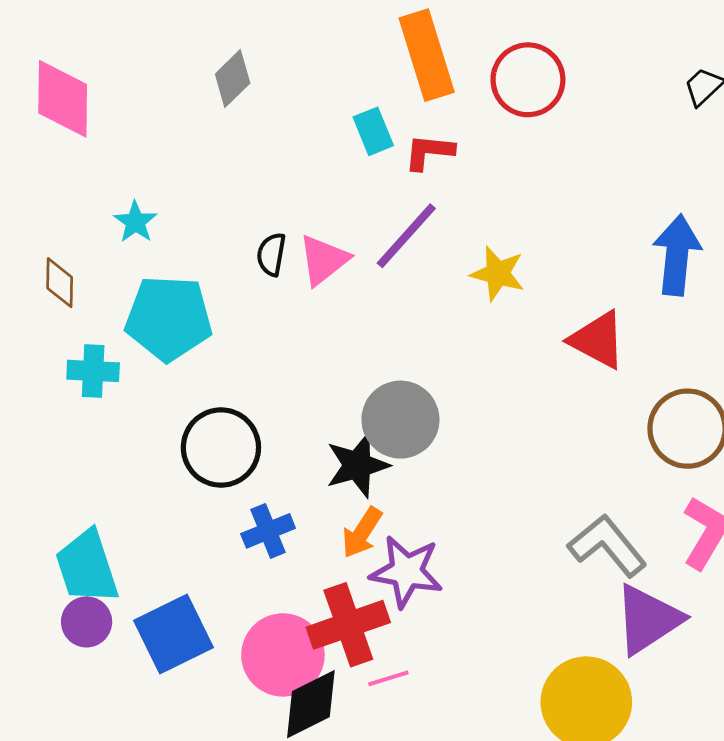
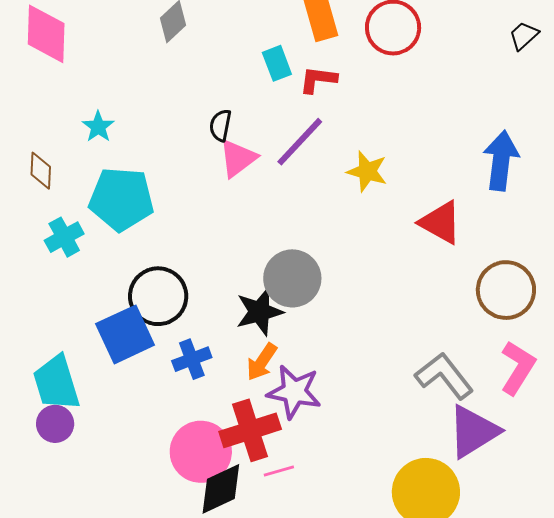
black semicircle: (271, 254) -> (220, 125), moved
cyan cross: (93, 371) -> (64, 237), turned -33
blue square: (173, 634) -> (125, 334), moved

